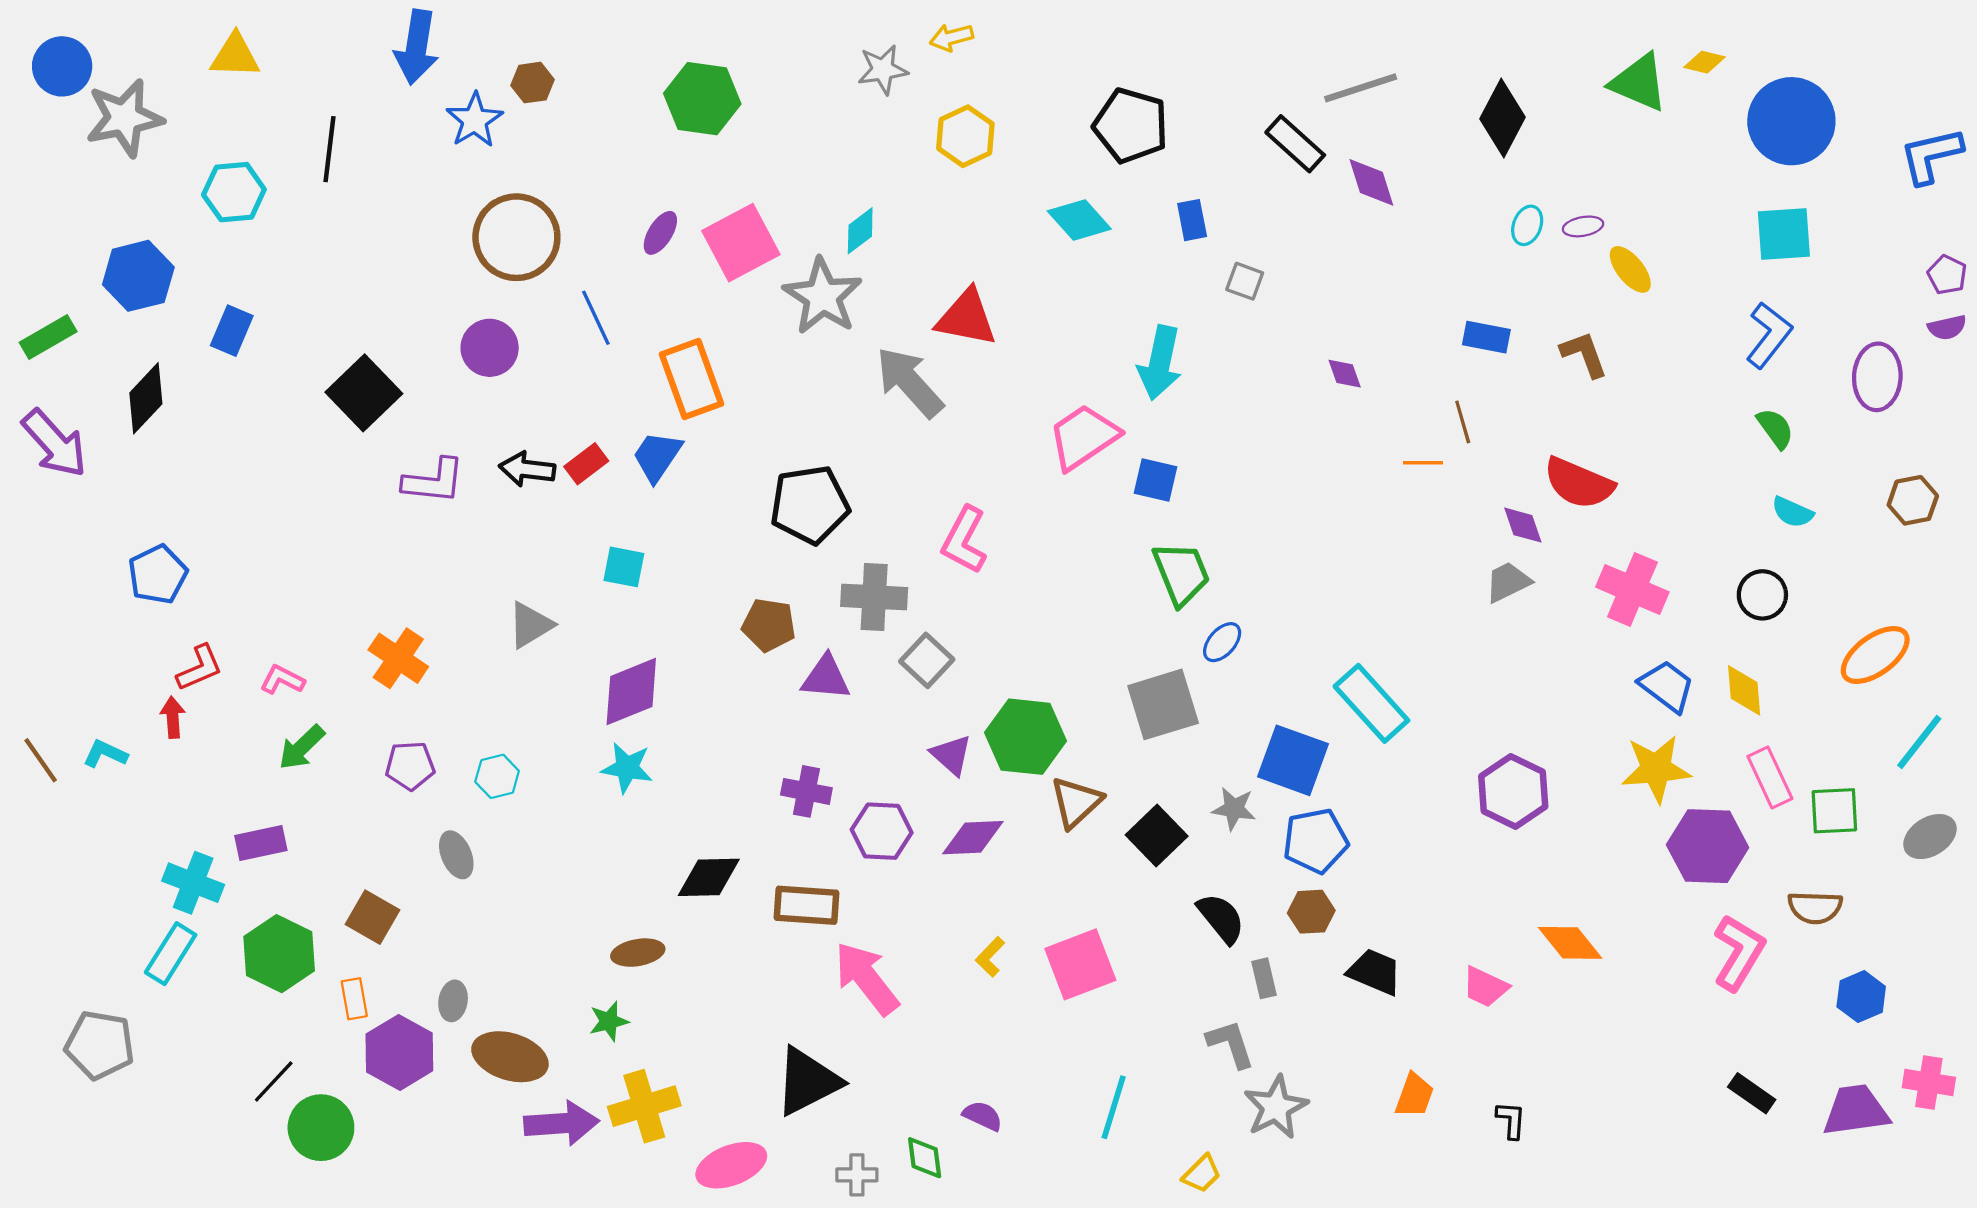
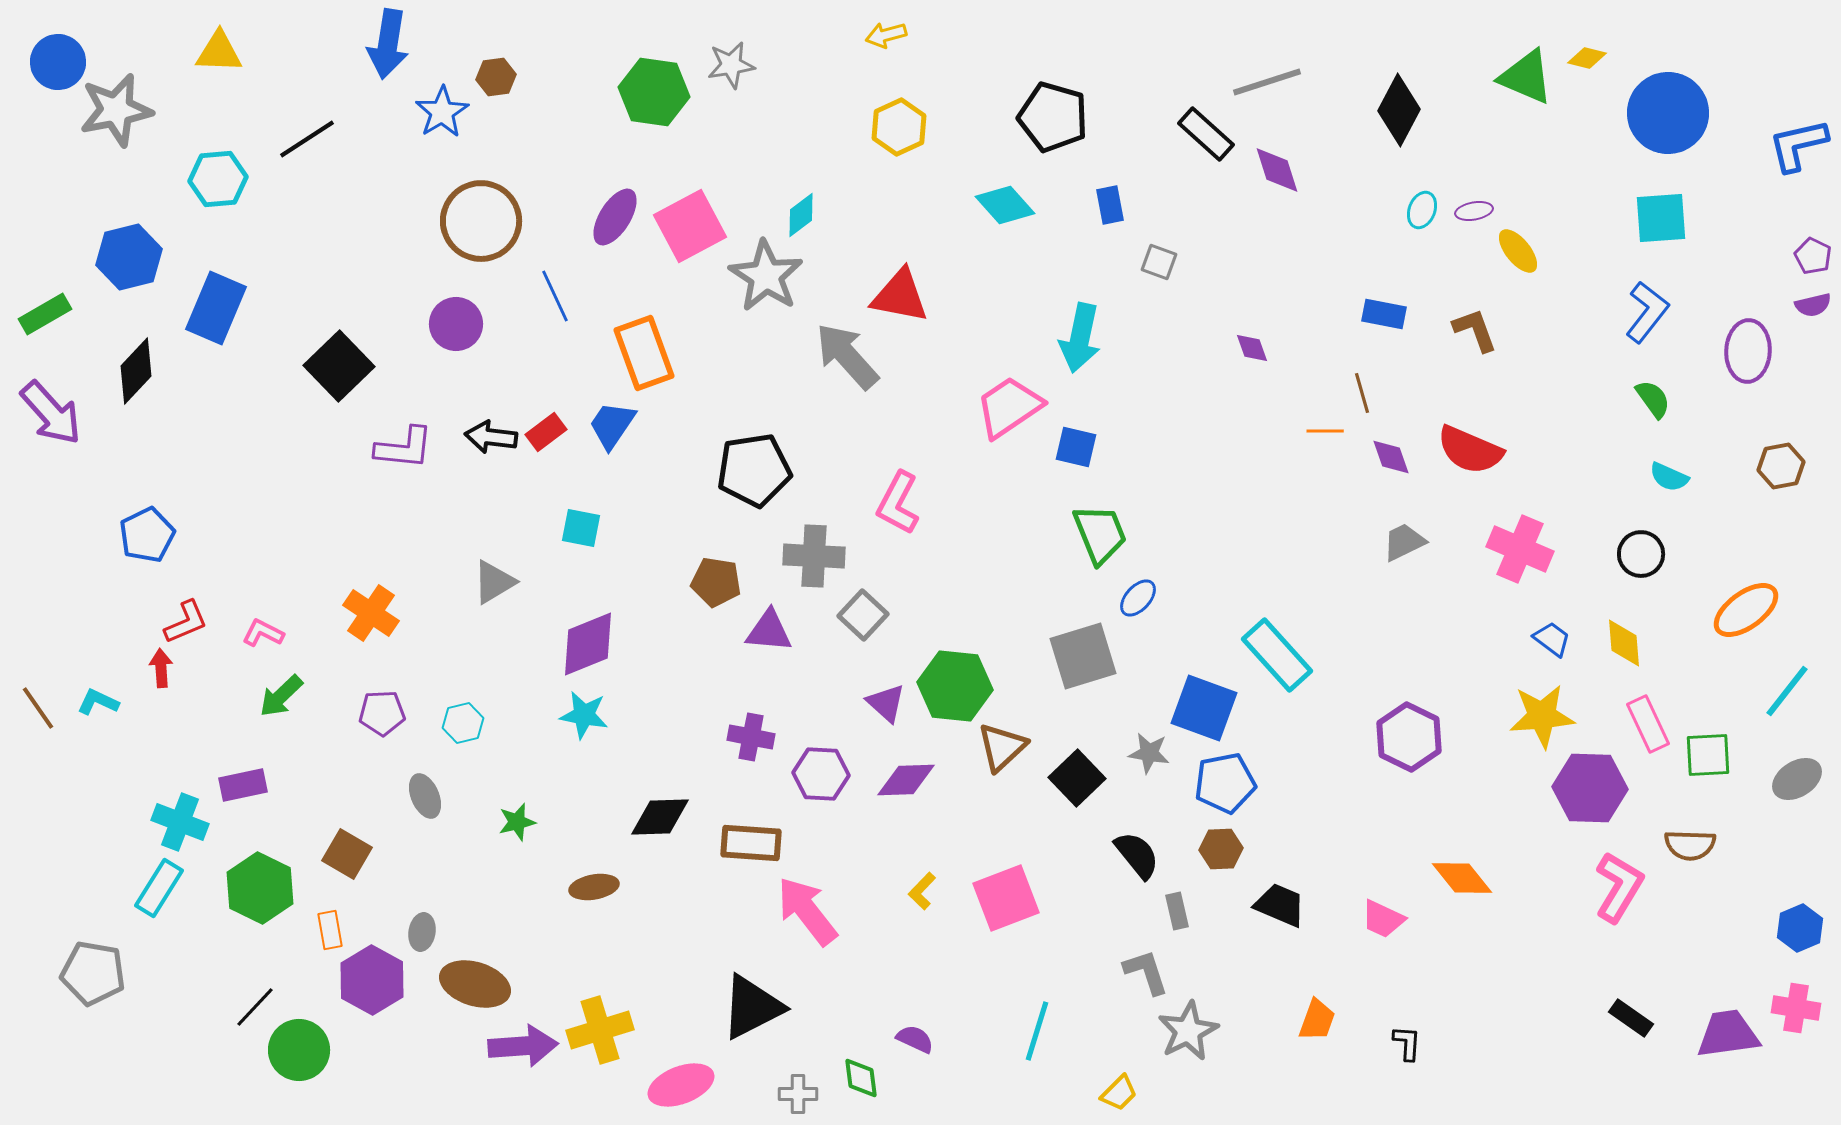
gray star: (883, 70) -> (731, 65), moved
black line: (330, 149) -> (307, 139), turned 50
purple ellipse: (660, 233) -> (615, 217), size x1.4
blue rectangle: (232, 331) -> (216, 308), size x1.5
purple diamond: (1523, 525) -> (1391, 457), moved
blue trapezoid: (1667, 686) -> (1552, 639), size x0.7
blue hexagon: (1861, 997) -> (1800, 928), moved
green star: (609, 1021) -> (517, 822), moved

